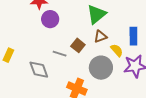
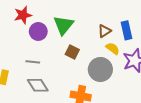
green triangle: (96, 14) -> (63, 25), moved
brown triangle: (100, 36) -> (104, 31), moved
gray line: (60, 54) -> (33, 62), moved

